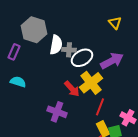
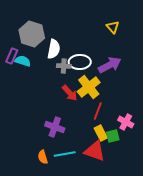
gray cross: (69, 50) -> (64, 66), moved
white ellipse: (82, 58) -> (80, 62), turned 30
cyan semicircle: (18, 82) -> (23, 61), moved
purple cross: (57, 112) -> (55, 127), moved

